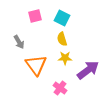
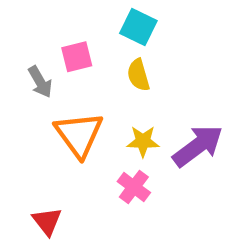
pink square: (35, 16) -> (77, 57), moved
yellow star: (65, 58) -> (143, 141), moved

